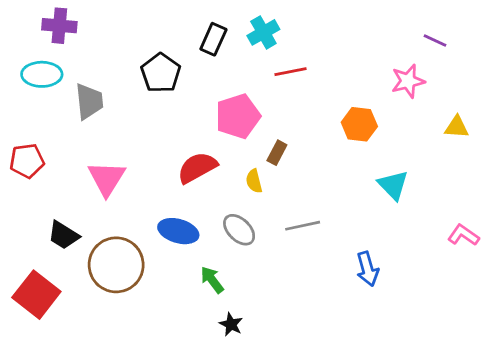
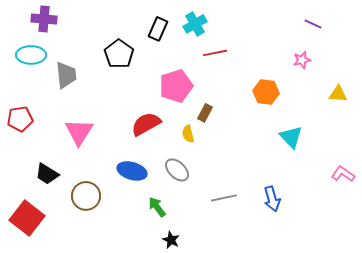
purple line: (435, 41) -> (313, 24), moved
pink star: (408, 81) -> (302, 60), size x0.7
gray line: (303, 226) -> (224, 198), moved
brown circle: (116, 265) -> (86, 196), size x0.7

